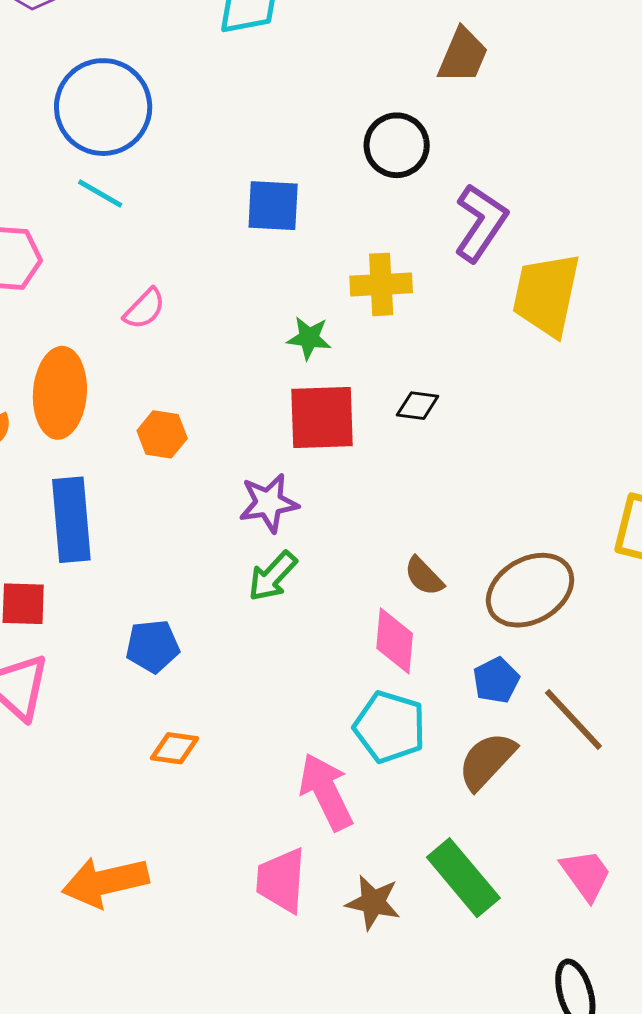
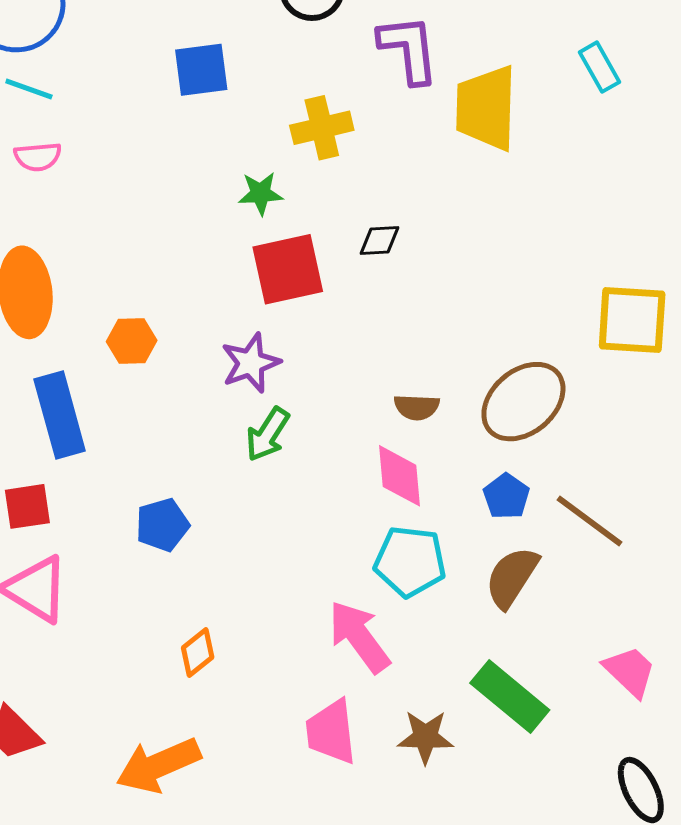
purple L-shape: (481, 223) -> (409, 49), turned -30
pink semicircle: (144, 309) -> (38, 157), moved, turned 51
orange hexagon: (162, 434) -> (132, 341), moved
brown semicircle: (424, 576) -> (417, 407), turned -33
orange diamond: (175, 748) -> (198, 652), moved, turned -36

